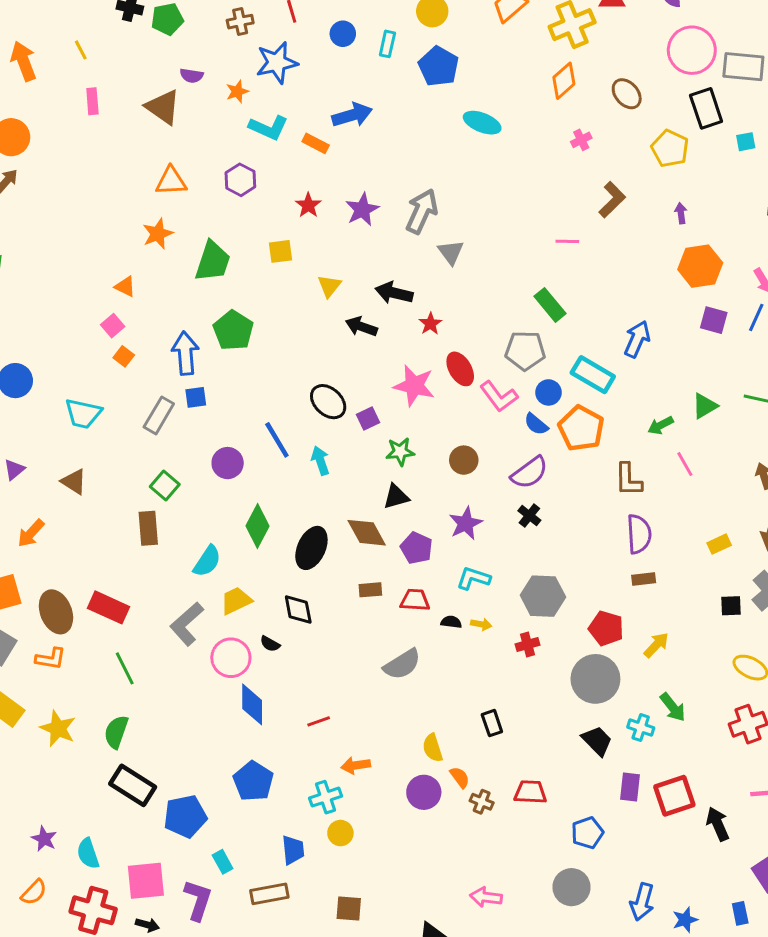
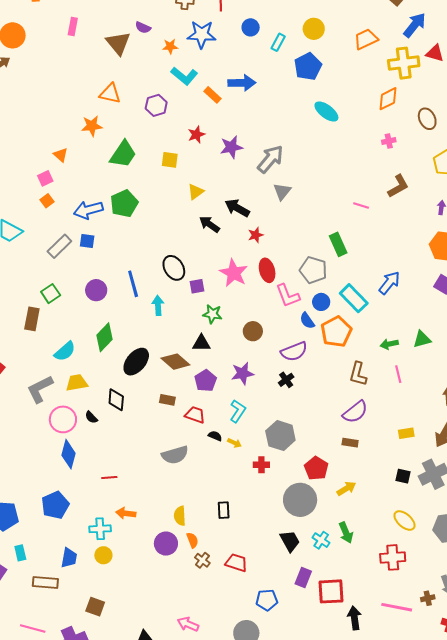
blue arrow: (185, 353) -> (88, 210), turned -116
brown diamond: (367, 533) -> (175, 362), turned -36
purple semicircle: (639, 534) -> (355, 412), turned 40
cyan L-shape: (473, 578) -> (238, 411), turned 90

